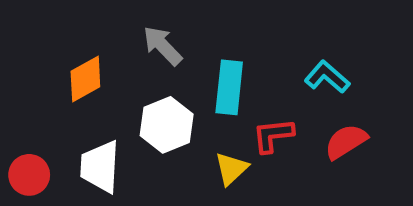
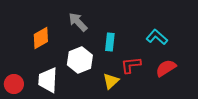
cyan rectangle: (229, 87) -> (110, 42), size x0.7

